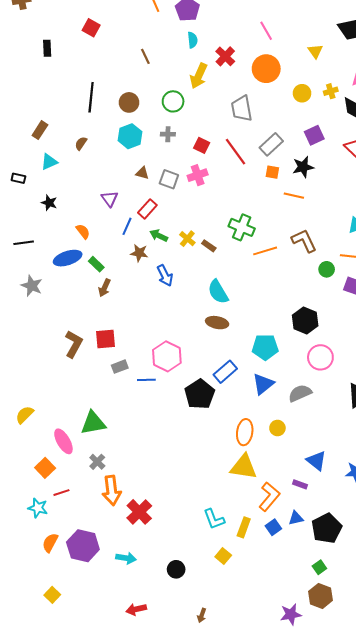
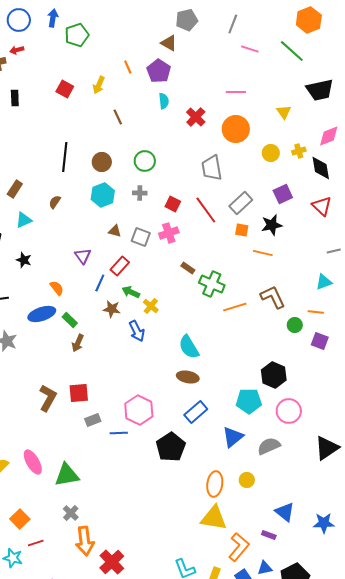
pink line: (266, 31) -> (236, 92), turned -60
black rectangle: (47, 48) -> (15, 98), moved
yellow arrow: (199, 76) -> (99, 85), moved, size x0.7
yellow cross: (187, 239) -> (151, 306), moved
brown rectangle: (209, 246) -> (188, 268), moved
cyan pentagon: (265, 347) -> (249, 401), moved
blue rectangle: (225, 372) -> (196, 412), moved
pink ellipse: (63, 441) -> (33, 462), moved

